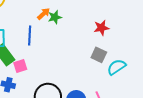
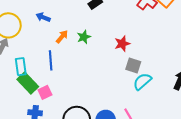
green star: (55, 17) -> (84, 37), moved
gray square: (99, 55) -> (133, 65), moved

